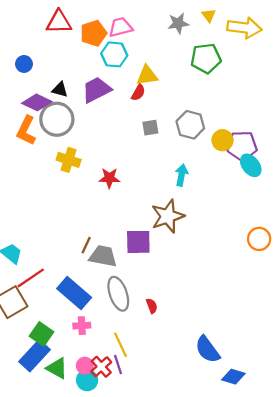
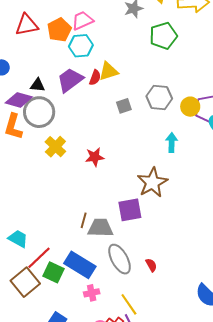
yellow triangle: (147, 75) -> (108, 71), moved
red semicircle: (138, 93) -> (95, 78), moved
yellow cross: (69, 160) -> (55, 147), turned 35
cyan arrow: (181, 175) -> (172, 143), moved
green square: (41, 334) -> (53, 272), moved

